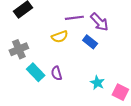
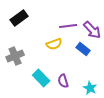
cyan rectangle: (36, 72) -> (41, 78), moved
purple semicircle: (57, 73) -> (63, 81), moved

